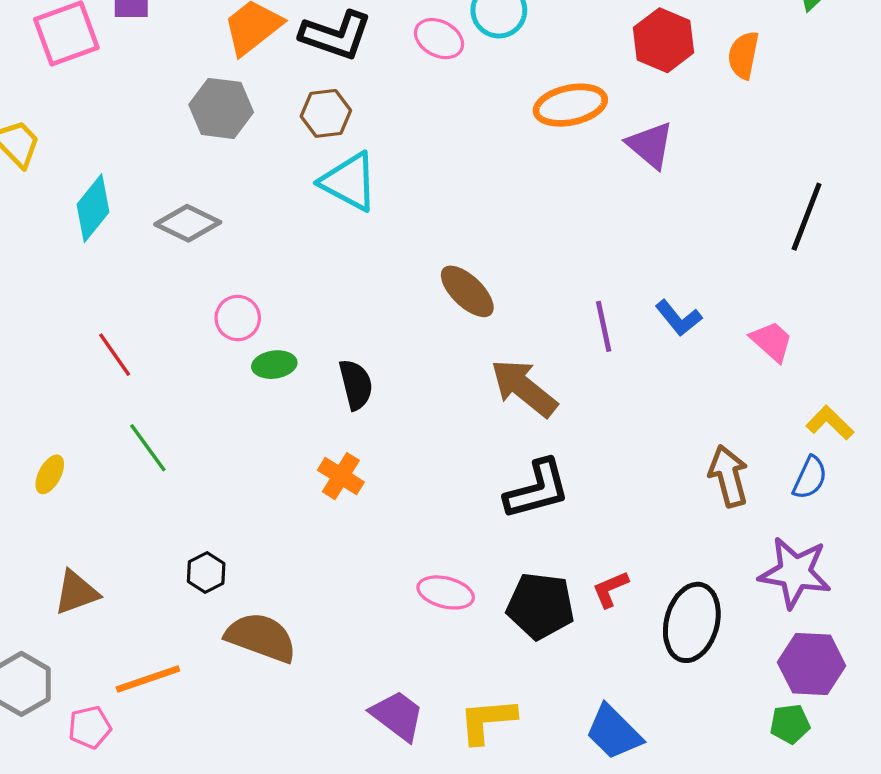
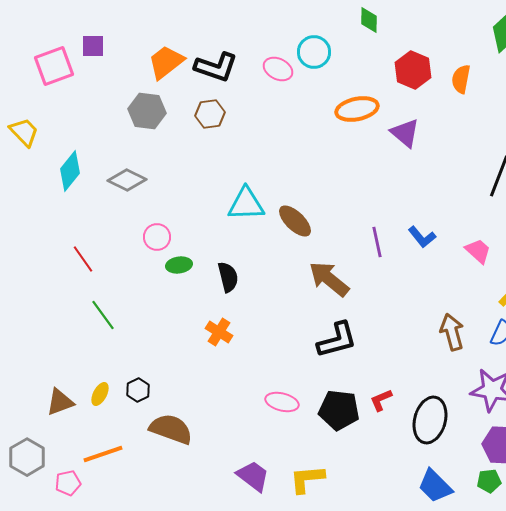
cyan triangle: (349, 182) -> (246, 204), moved, turned -30
yellow ellipse: (50, 474) -> (100, 394), moved
blue trapezoid: (614, 732) -> (435, 486), moved

